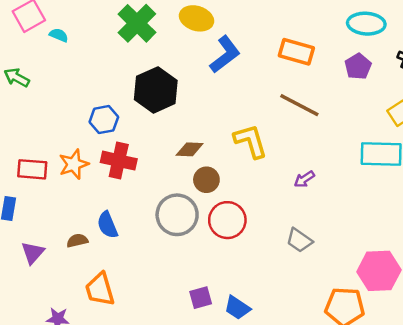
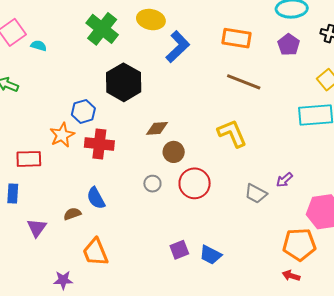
yellow L-shape: (251, 141) -> (232, 133), moved
orange star: (74, 164) -> (62, 135), moved
purple arrow: (304, 179) -> (284, 180), moved
gray circle: (177, 215) -> (152, 184), size x0.5

